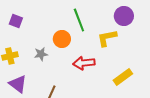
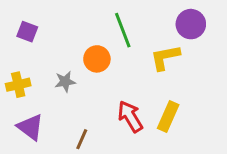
red arrow: (84, 63) -> (130, 116), moved, turned 65
yellow rectangle: (123, 77) -> (168, 116), moved, turned -30

